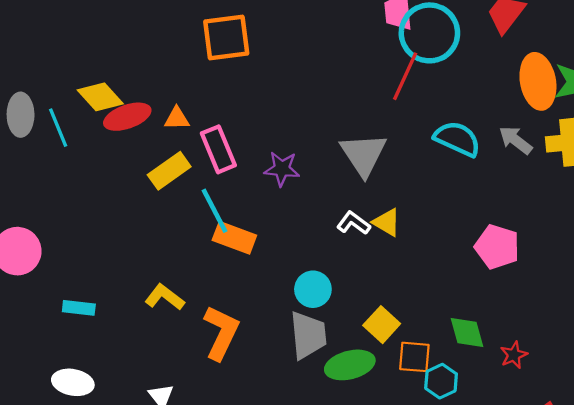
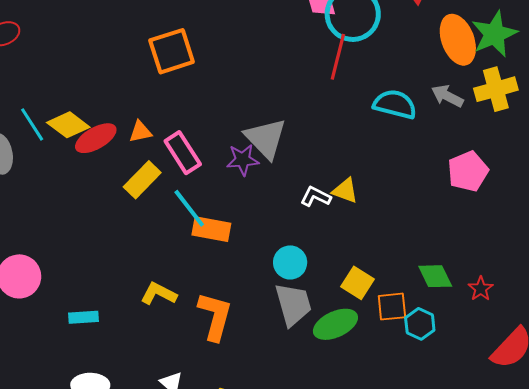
cyan line: (58, 128) -> (32, 124), moved
gray triangle: (363, 154) -> (266, 138), moved
pink pentagon: (497, 247) -> (468, 171), moved, turned -30

